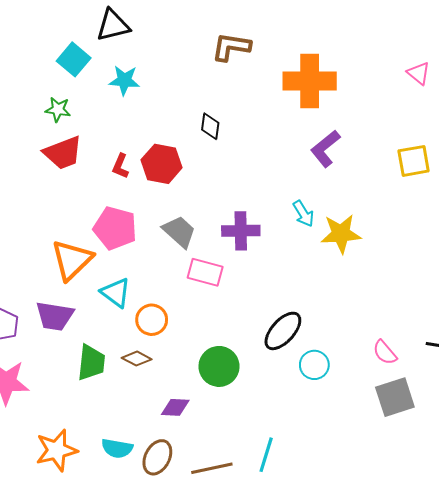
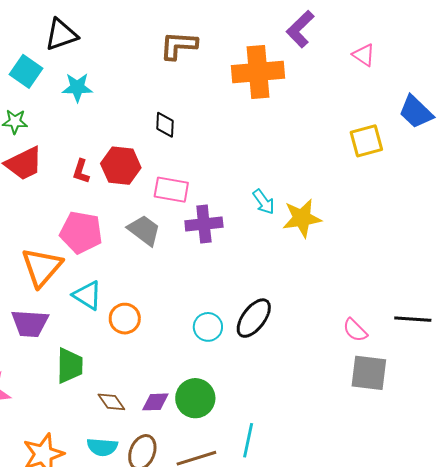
purple L-shape: (325, 149) -> (300, 29), moved
pink rectangle: (205, 272) -> (171, 190), moved
brown diamond: (137, 359) -> (111, 402), moved, turned 32
cyan circle: (314, 365) -> (208, 327), moved
green circle: (219, 366) -> (195, 398), moved
gray square: (395, 397) -> (369, 373), turned 30

